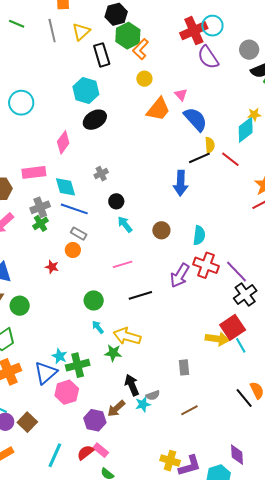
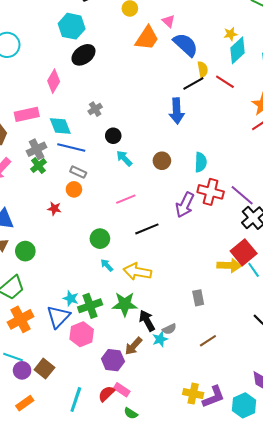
yellow star: (254, 115) -> (231, 34), moved
green star: (113, 353) -> (125, 304), moved, size x1.4

